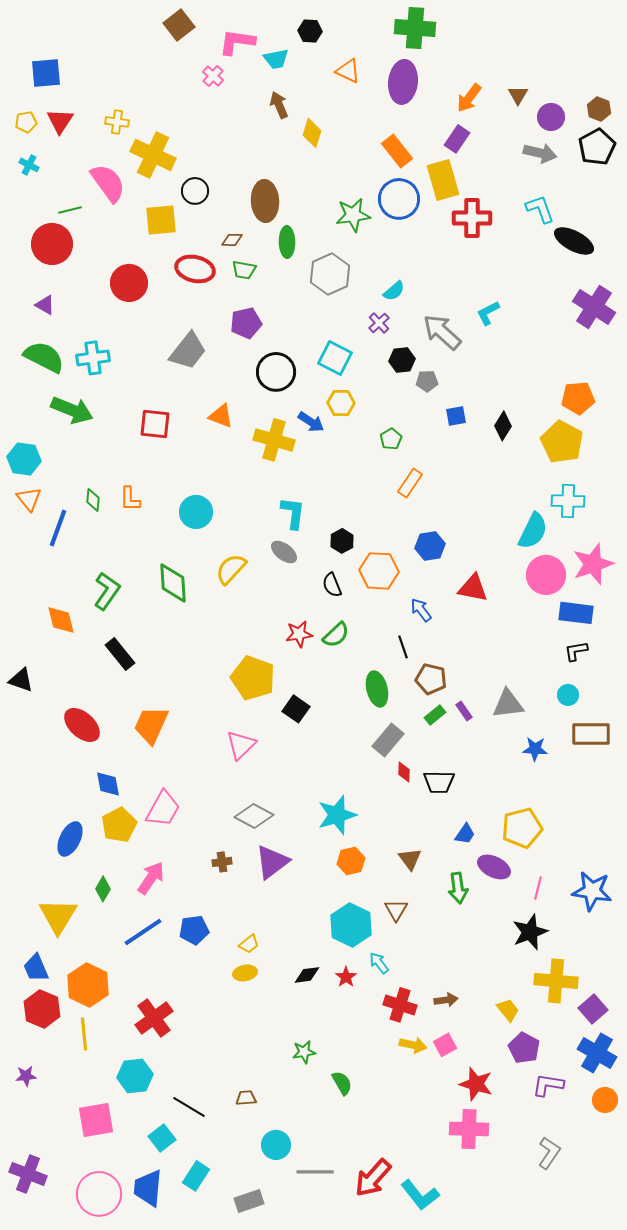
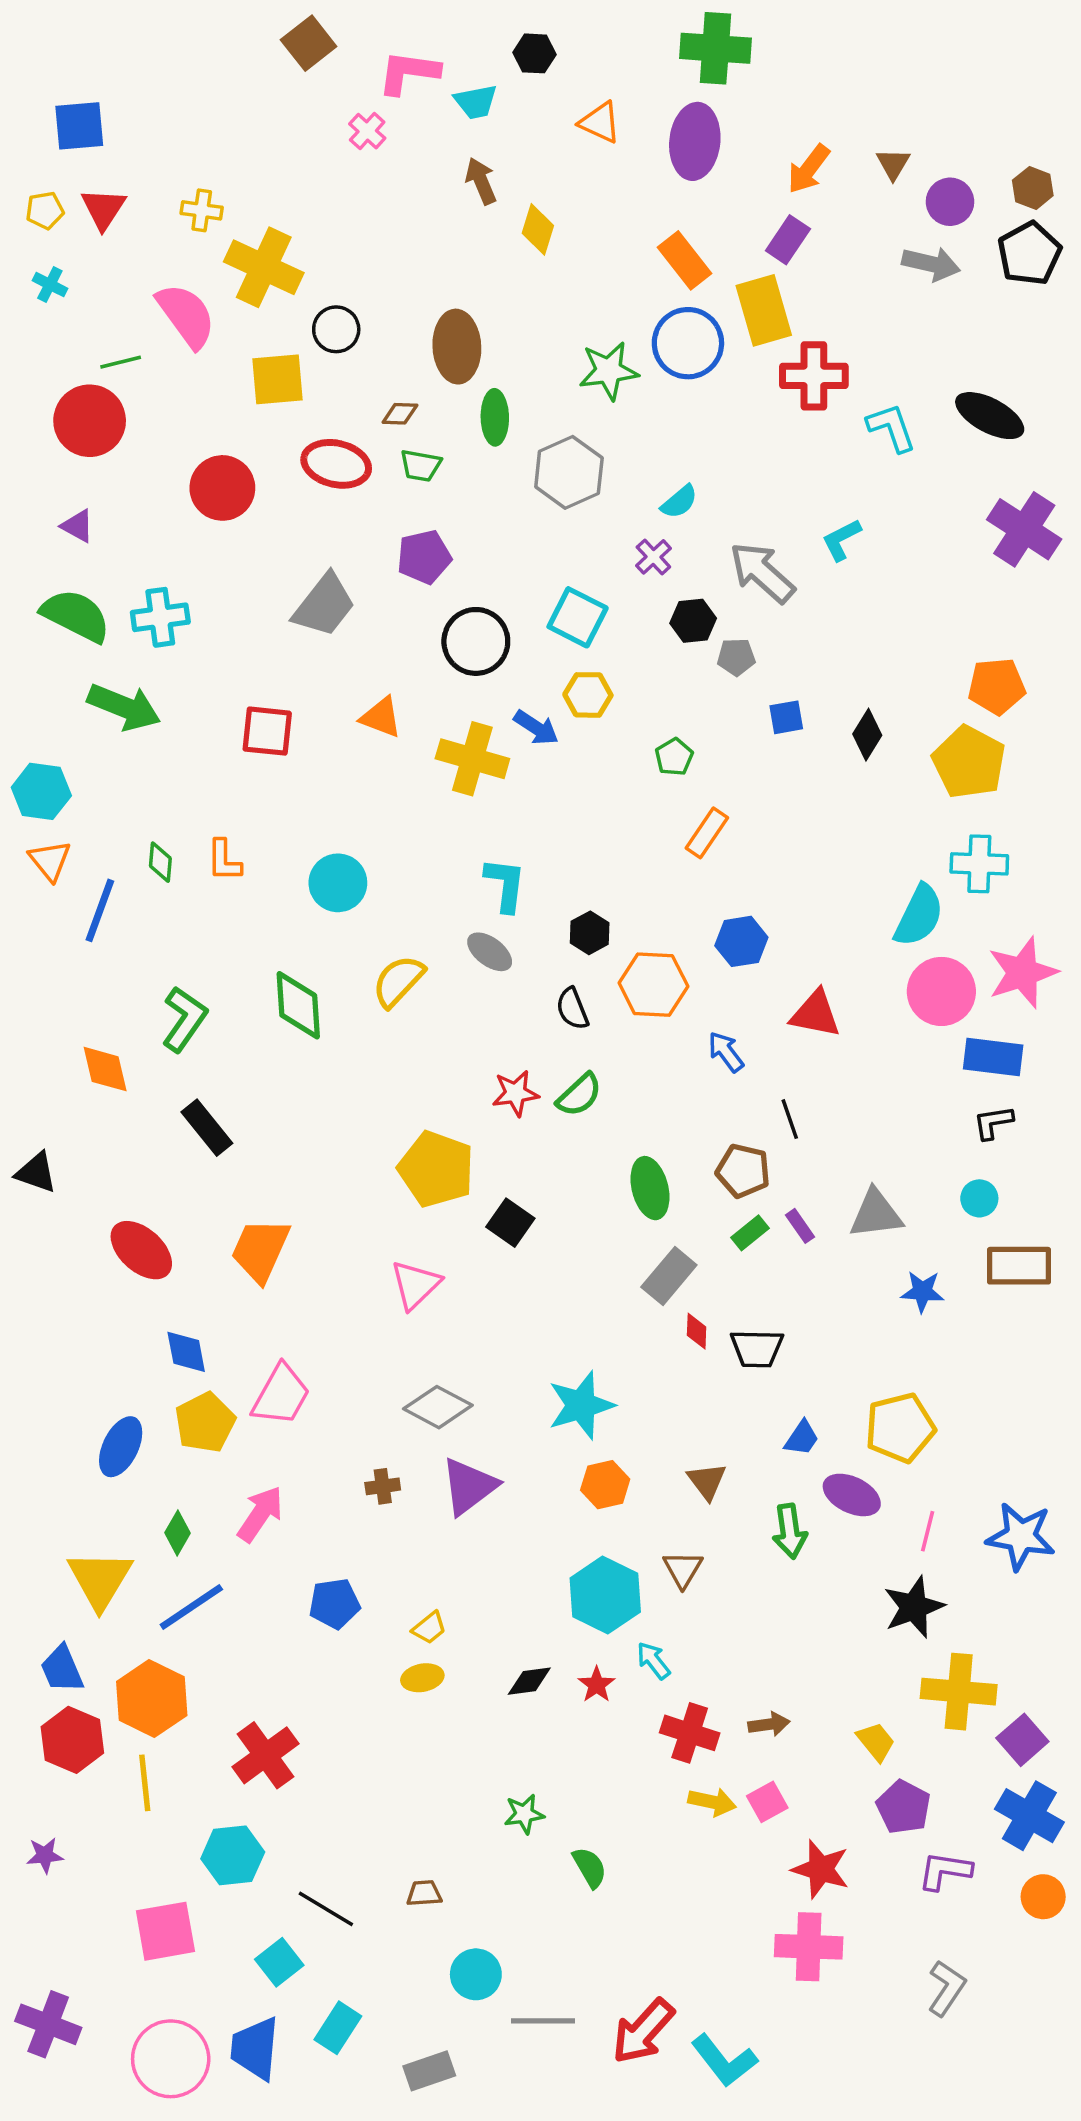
cyan L-shape: (540, 209) -> (891, 428), moved
black line: (403, 647) -> (790, 1119), moved
blue line: (143, 932) -> (191, 1607), moved

